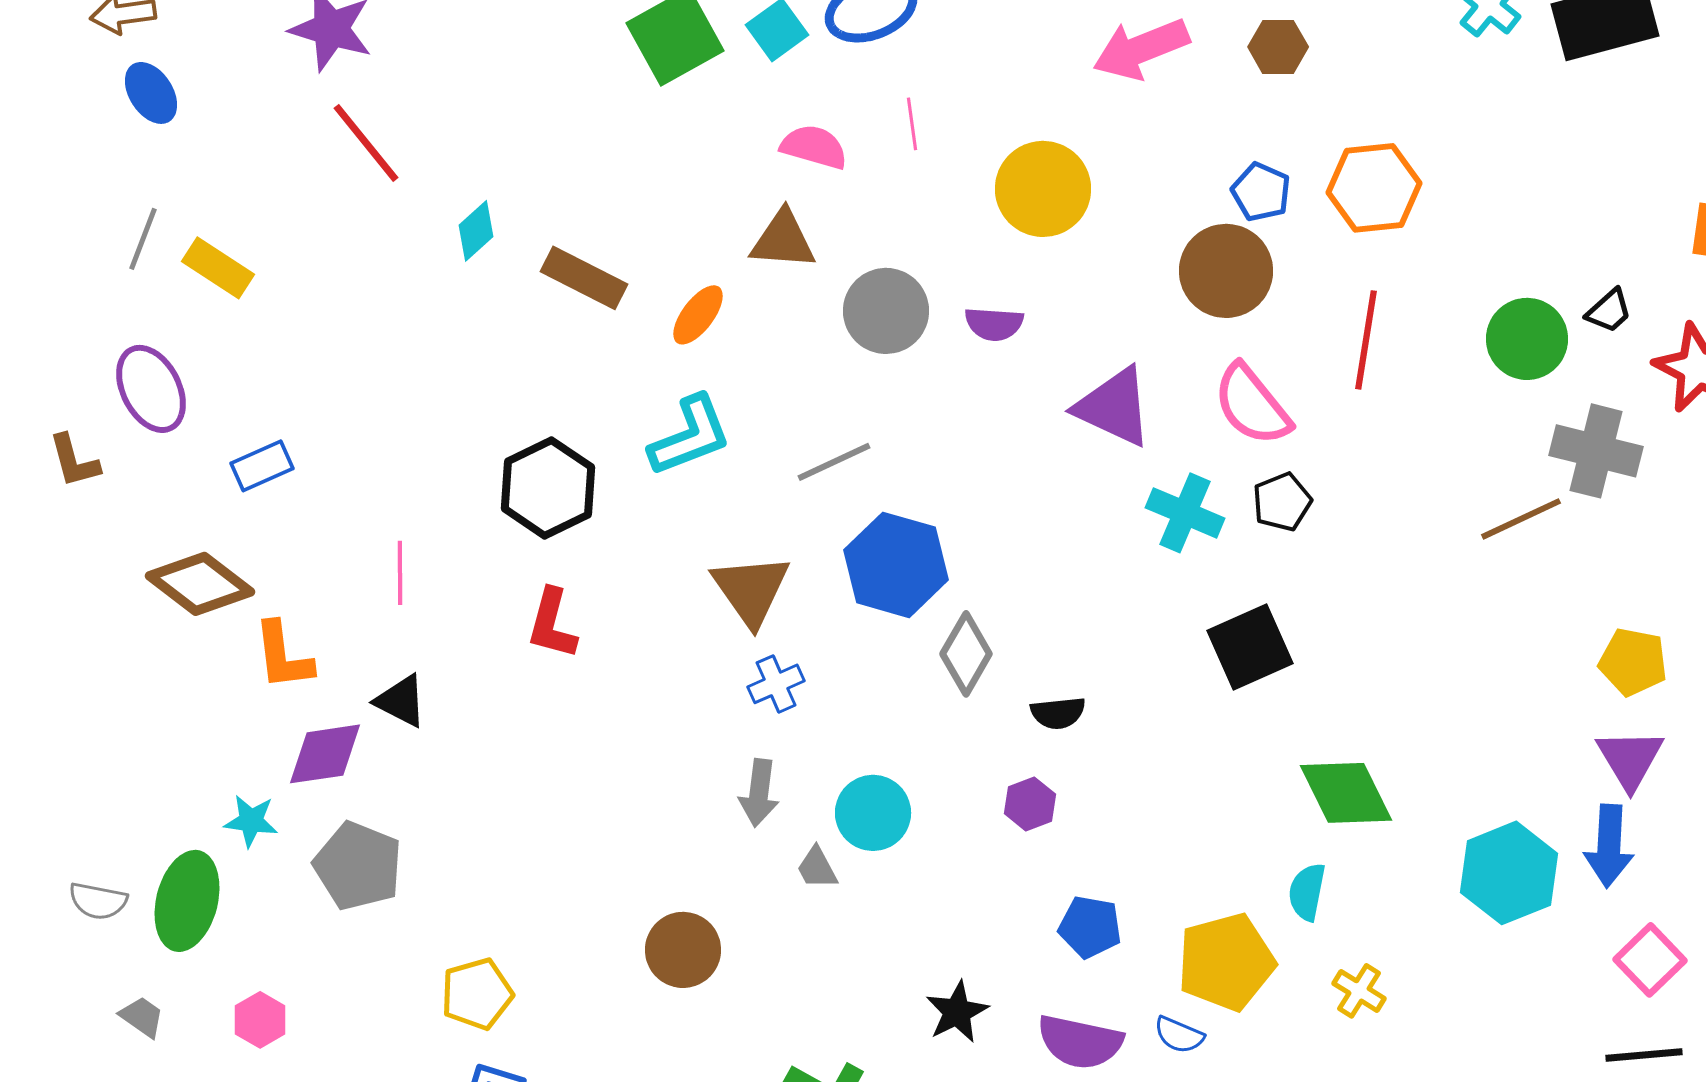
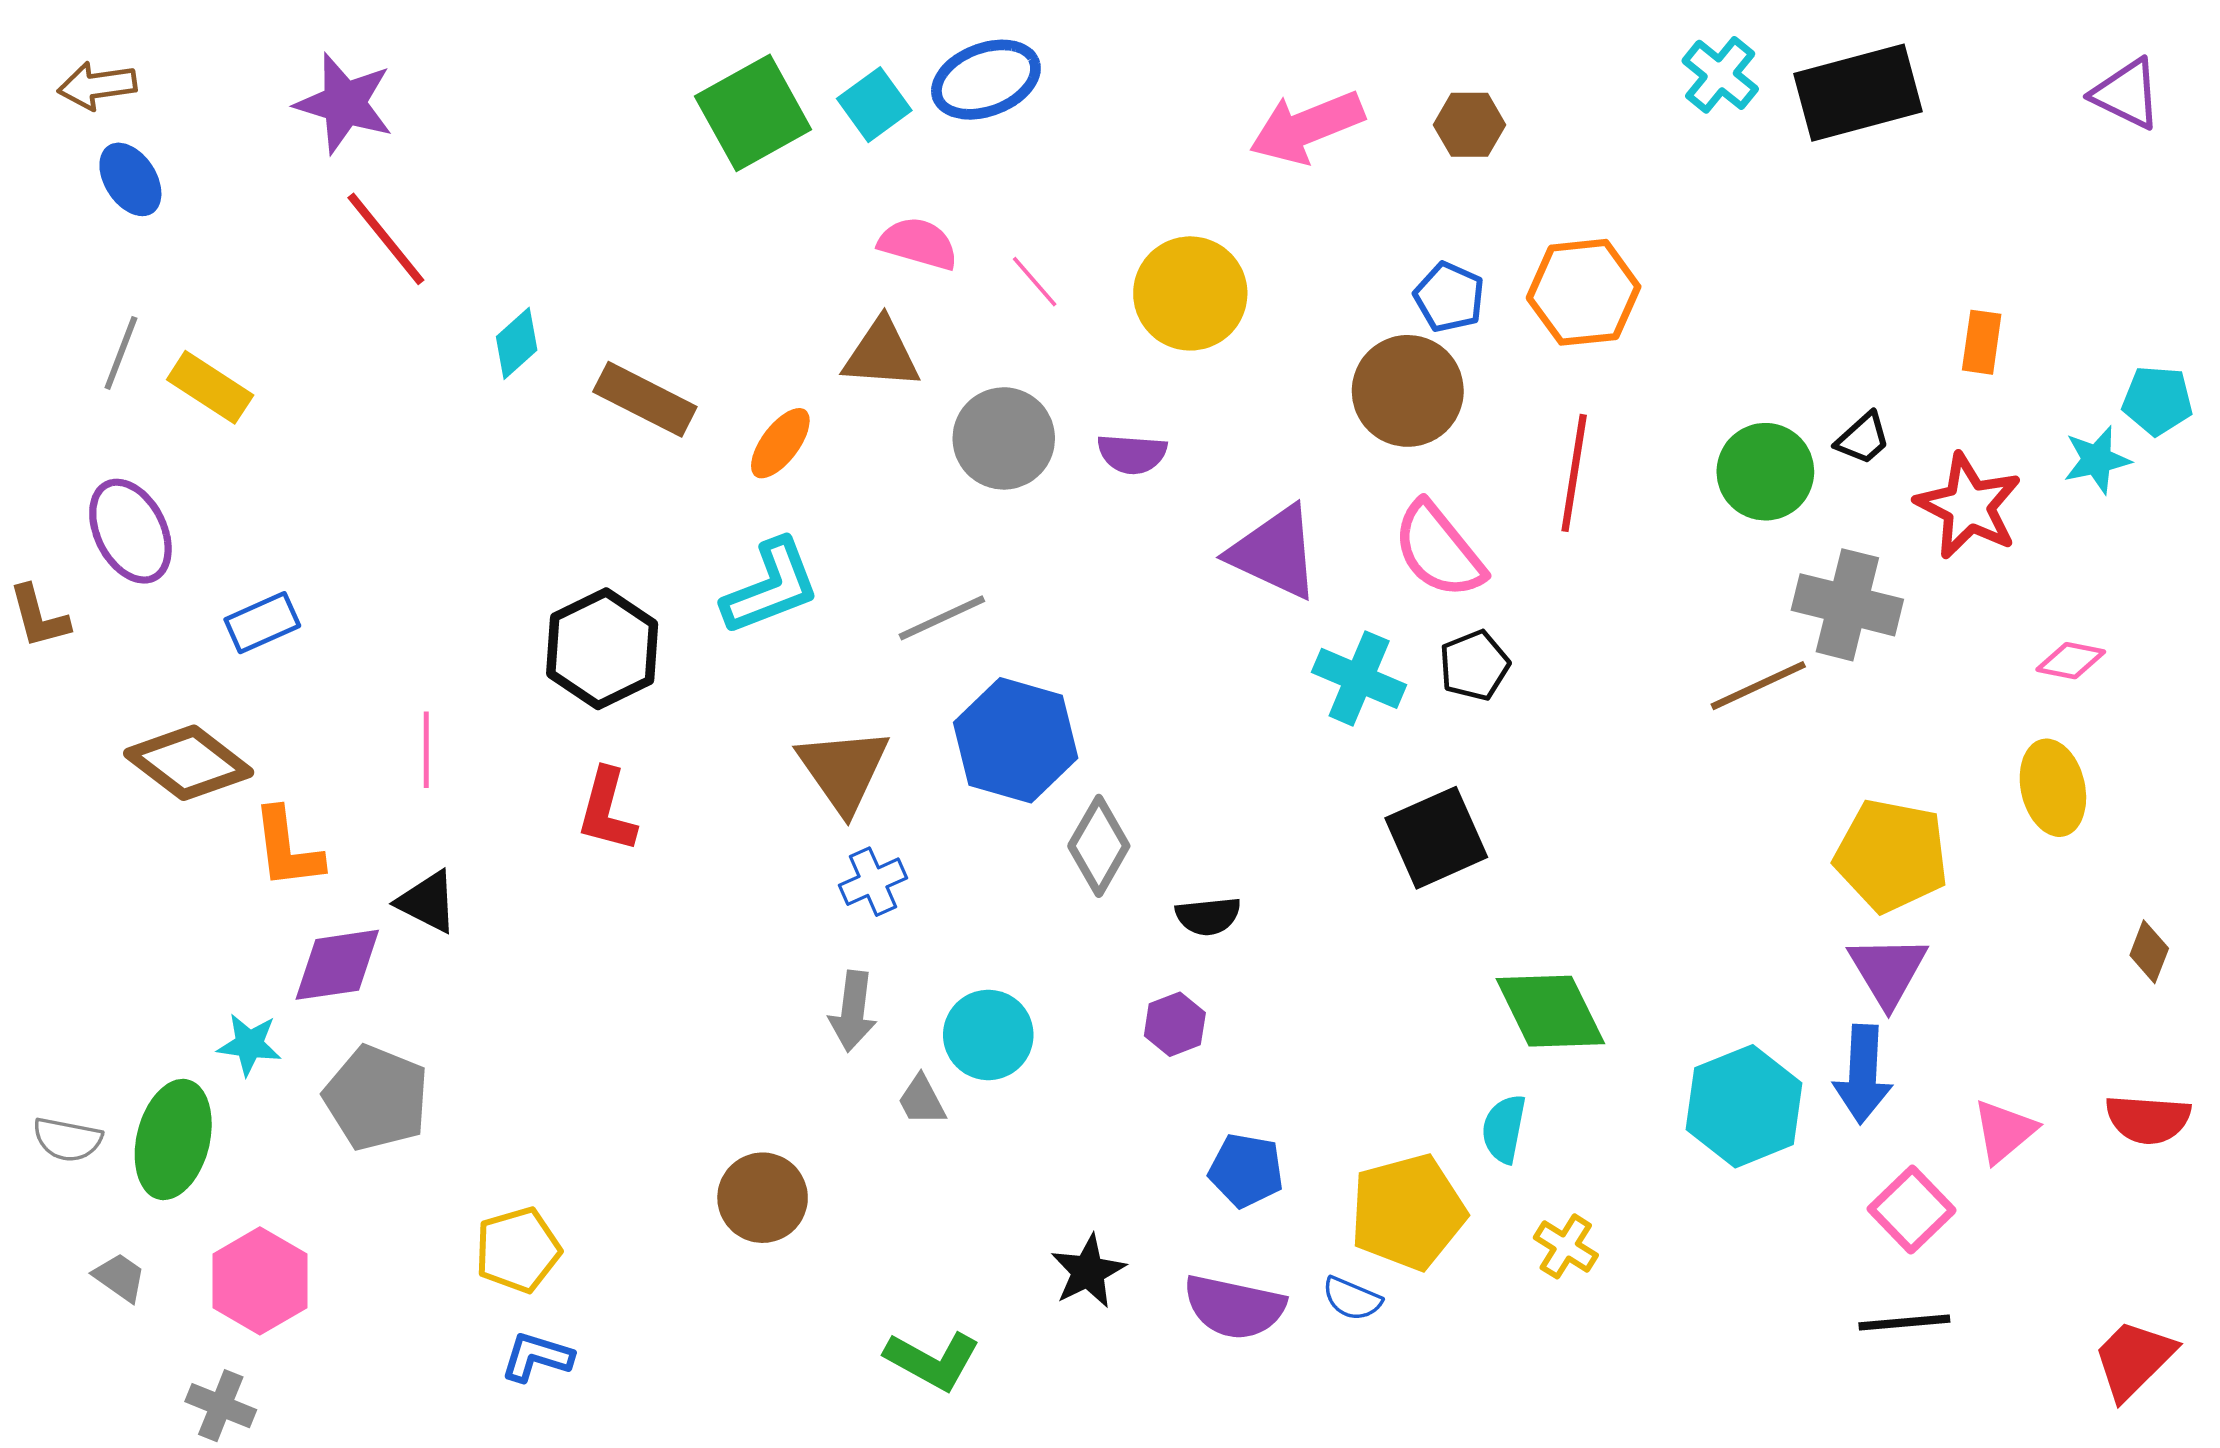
pink line: (912, 124) -> (1035, 282), moved, turned -33
yellow pentagon: (1633, 662) -> (1891, 855), size x1.4
pink hexagon: (260, 1020) -> (260, 1281), size x1.6

